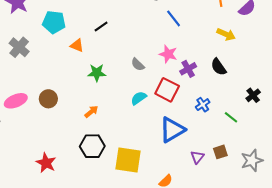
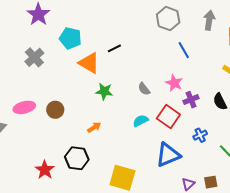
orange triangle: (77, 45) -> (89, 63), size x1.6
black hexagon: (92, 146) -> (77, 158), moved

